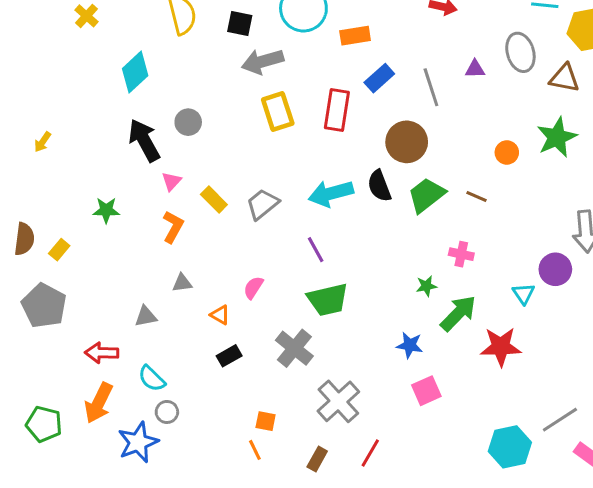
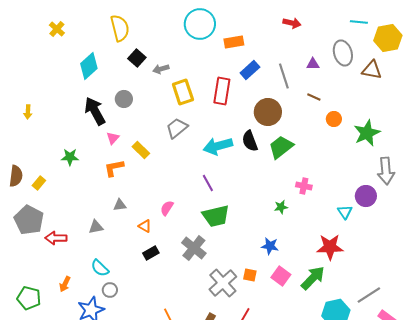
black square: (240, 24) -> (137, 58), moved, turned 30
gray arrow: (263, 61) -> (161, 69), moved, size x0.6
green star: (557, 137) -> (367, 133), moved
yellow arrow: (42, 142) -> (28, 112), turned -32
brown line: (476, 196) -> (314, 97), moved
gray trapezoid: (263, 204) -> (177, 128), moved
orange L-shape: (173, 227) -> (114, 168), turned -130
green arrow: (458, 313) -> (313, 278), moved
red arrow: (102, 353) -> (56, 238), moved
pink square: (426, 391) -> (281, 276), turned -30
orange arrow: (99, 403) -> (65, 284), size x0.6
orange square: (266, 421) -> (250, 275), moved

